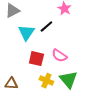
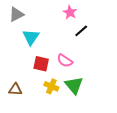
black line: (46, 27) -> (81, 31), moved

